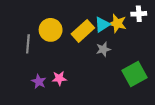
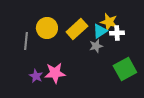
white cross: (139, 14) -> (117, 33), moved
cyan triangle: (102, 25) -> (100, 31), moved
pink star: (59, 78) -> (55, 73), size x1.5

